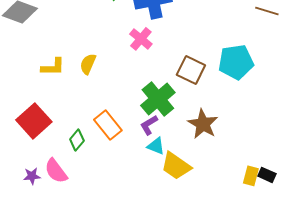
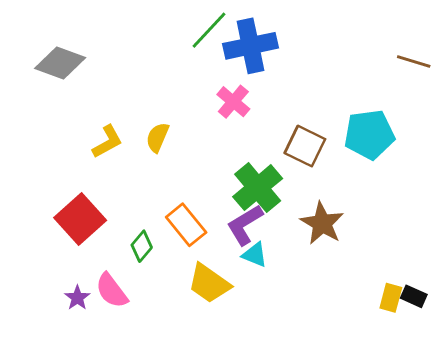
yellow L-shape: (53, 67) -> (107, 142), turned -30
purple L-shape: (149, 125) -> (245, 225), size x1.4
yellow trapezoid: (176, 166) -> (209, 283), moved
purple star: (32, 176) -> (77, 298), turned -30

